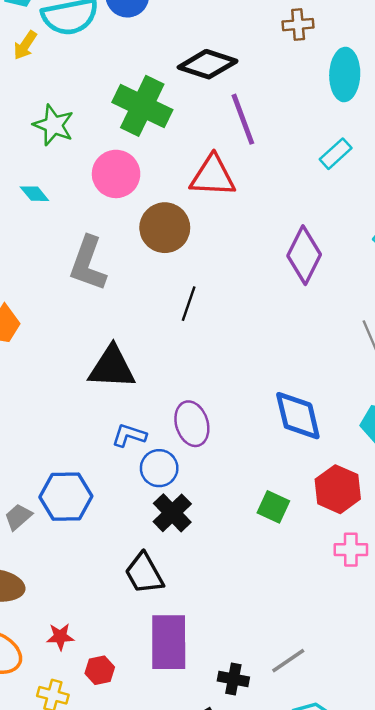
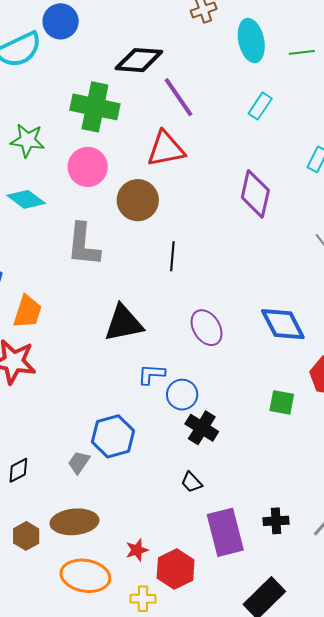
cyan diamond: (34, 194) -> (26, 199), size x1.5
purple ellipse: (192, 424) -> (207, 328), moved
black trapezoid: (144, 573) -> (192, 482), size x0.6
red hexagon: (100, 670) -> (176, 569), size x1.6
black cross: (233, 679) -> (276, 521), moved

